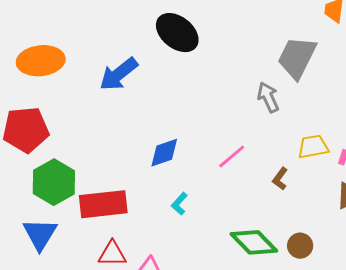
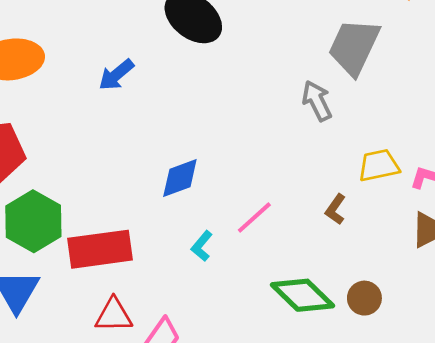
blue arrow: (119, 74) -> (116, 75), size x0.7
pink line: (232, 157) -> (254, 217), moved

